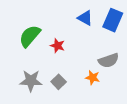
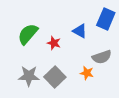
blue triangle: (85, 18) -> (80, 31), moved
gray square: (59, 82) -> (55, 77), size x1.5

